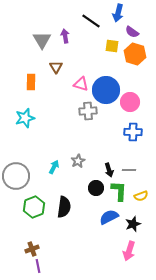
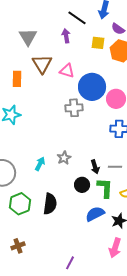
purple arrow: (65, 36) -> (66, 36), moved
brown triangle: (56, 67) -> (42, 64), size x1.5
pink triangle: (81, 84) -> (67, 71), moved
purple line: (38, 266) -> (70, 263), moved, turned 40

